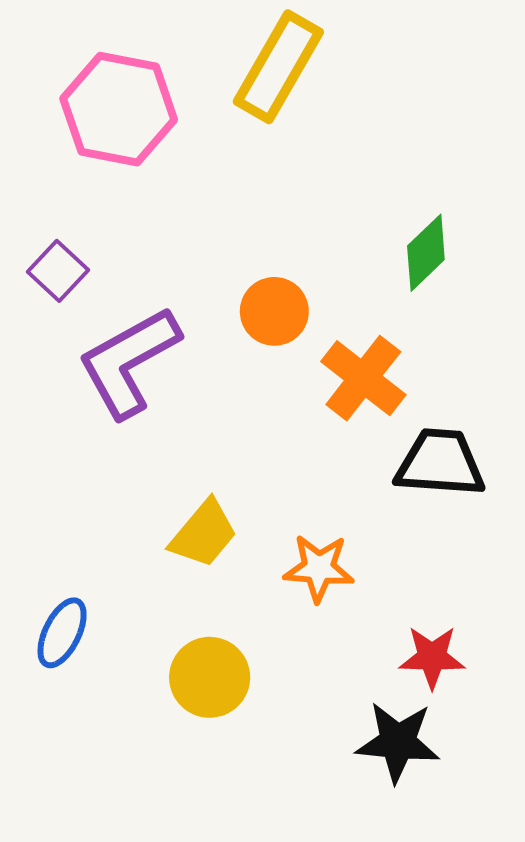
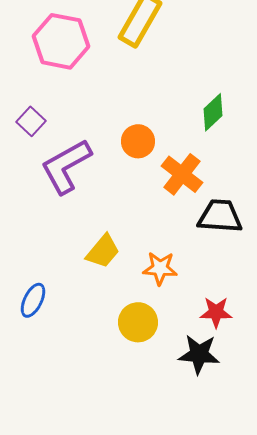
yellow circle: (210, 677) -> (138, 322), moved

